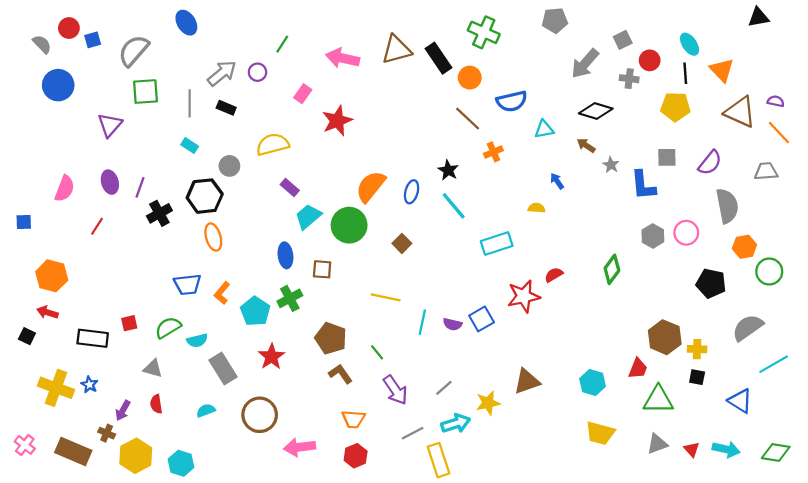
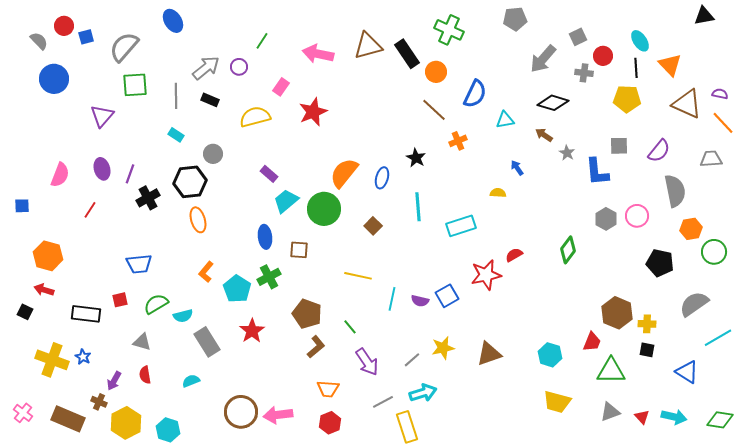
blue semicircle: (512, 101) -> (475, 94), turned -52
yellow semicircle: (273, 144) -> (255, 117), moved
cyan line: (454, 206) -> (418, 207), moved, turned 36
blue trapezoid: (187, 284) -> (139, 264), moved
brown L-shape: (340, 374) -> (316, 347), turned 85
yellow star: (488, 403) -> (443, 348), moved
brown circle: (260, 415) -> (241, 412), moved

